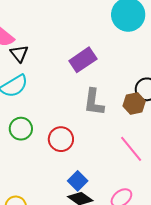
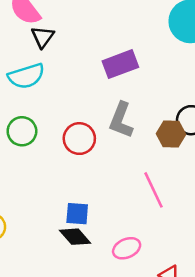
red circle: (61, 139) -> (79, 139), moved
blue square: (78, 181) -> (77, 214), turned 36

